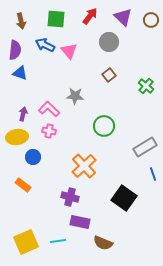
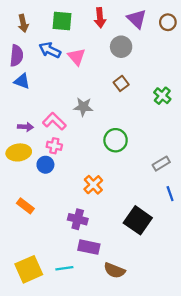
red arrow: (90, 16) -> (100, 18), turned 138
purple arrow: (23, 114) -> (25, 127), turned 80
gray rectangle: (145, 147) -> (161, 164), size x0.7
blue circle: (33, 157) -> (45, 165), moved
orange cross: (84, 166) -> (93, 185), size x0.7

